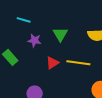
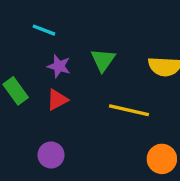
red triangle: (52, 63) -> (57, 100), moved

